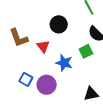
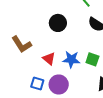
red triangle: (43, 46) -> (49, 59), moved
green square: (86, 51) -> (92, 59), moved, turned -32

